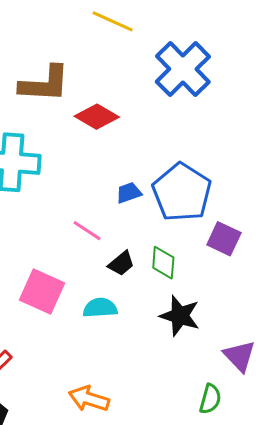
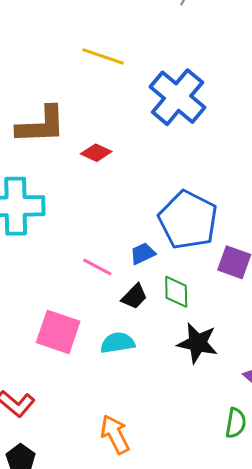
red diamond: (97, 117) -> (96, 153), size x0.7
blue trapezoid: (129, 193) -> (143, 254), moved
orange arrow: (89, 399) -> (115, 434), turned 51

